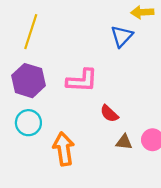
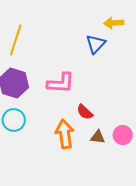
orange arrow: (64, 149) -> (65, 134), moved

